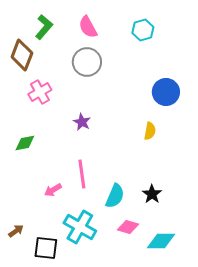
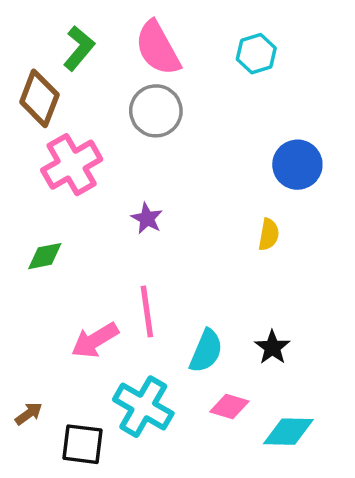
pink semicircle: (88, 27) -> (158, 48), size x1.4
pink cross: (40, 92) -> (72, 165), size x1.4
pink arrow: (53, 190) -> (95, 340), size x1.5

